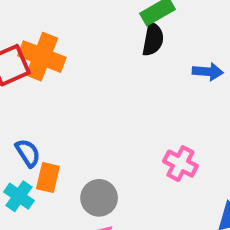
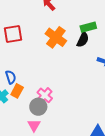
orange cross: (42, 57) -> (56, 37), moved
pink cross: (180, 164) -> (45, 95), moved

